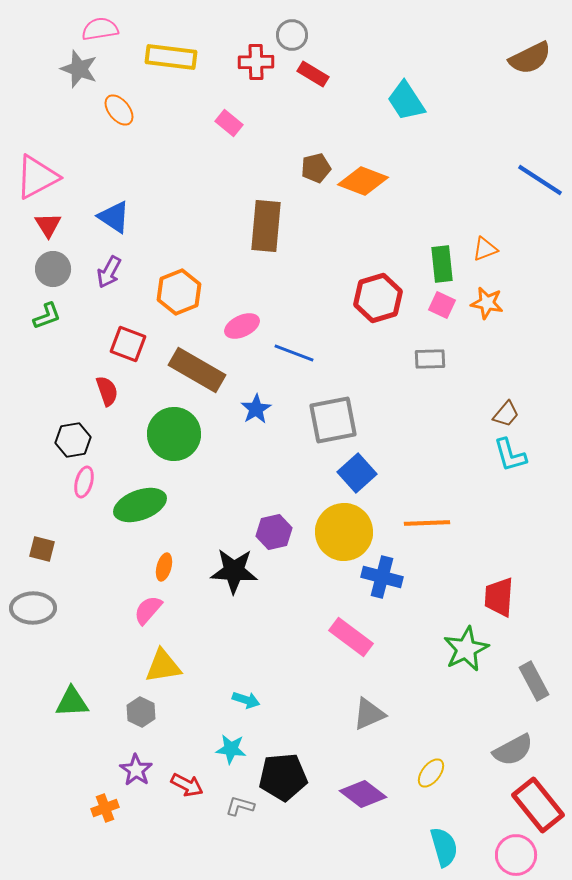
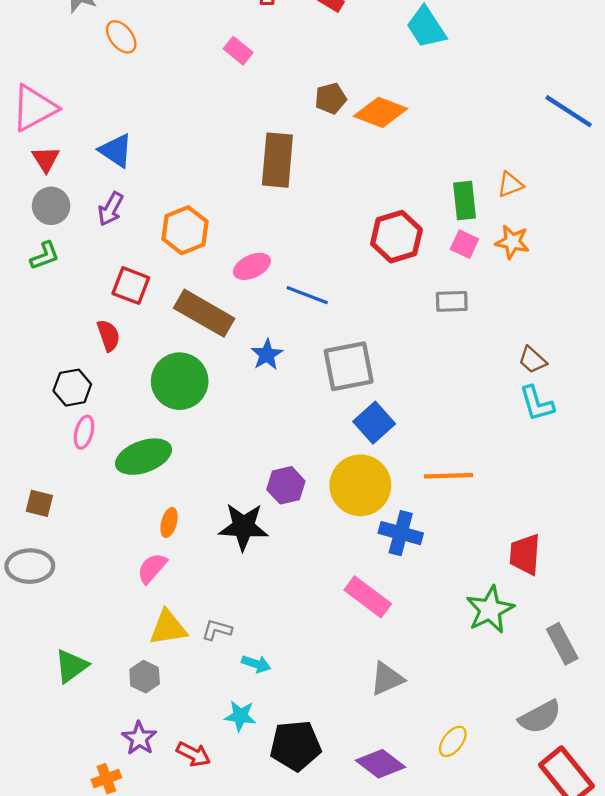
brown trapezoid: (506, 414) -> (532, 360), turned 92
green triangle: (72, 702) -> (71, 666), turned -33
gray L-shape: (240, 806) -> (217, 630), moved

